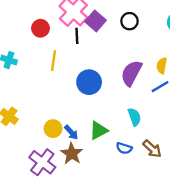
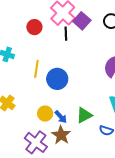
yellow line: (53, 61) -> (36, 69), moved
blue circle: (89, 82) -> (57, 79), moved

